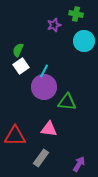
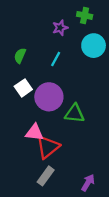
white square: (21, 66) -> (23, 88), moved
cyan line: (44, 71) -> (56, 59), moved
pink triangle: (49, 129) -> (34, 132), moved
red triangle: (15, 136) -> (48, 147), moved, turned -40

